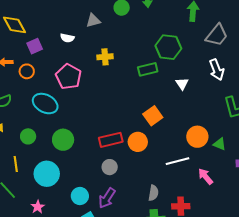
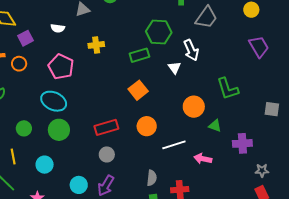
white arrow: (217, 70) -> (191, 50), moved
cyan ellipse: (45, 104) -> (54, 101), moved
orange square: (153, 116) -> (138, 90), moved
orange circle: (197, 137) -> (194, 107), moved
orange circle: (138, 142) -> (147, 126), moved
cyan circle: (47, 174) -> (45, 165), size x0.7
pink arrow: (206, 176) -> (203, 159), turned -36

